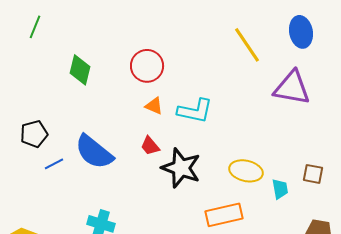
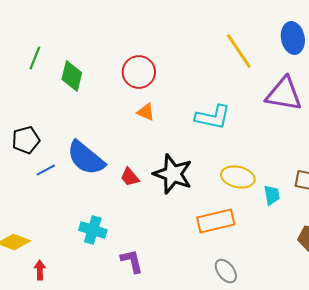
green line: (35, 27) -> (35, 58), moved
cyan L-shape: (195, 111) -> (213, 117), moved
red trapezoid: (150, 146) -> (130, 177), moved

